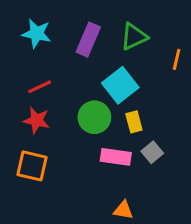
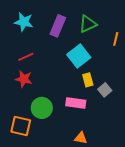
green circle: (94, 117) -> (42, 108), moved
gray square: (152, 152) -> (105, 90), moved
orange square: (32, 166) -> (21, 126), moved

